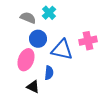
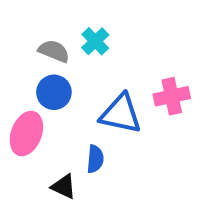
blue circle: (38, 39) -> (54, 92), moved
pink ellipse: (26, 60) -> (26, 134), moved

